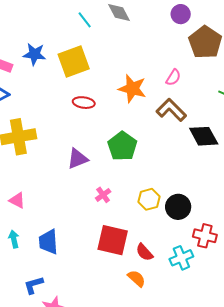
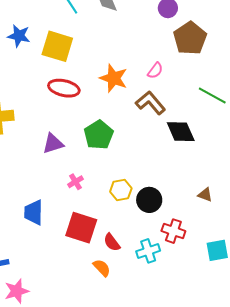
yellow square: (74, 61) -> (57, 46), turned 32
red ellipse: (84, 103) -> (64, 88), size x1.4
blue trapezoid: (48, 242) -> (34, 212), moved

